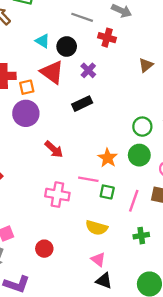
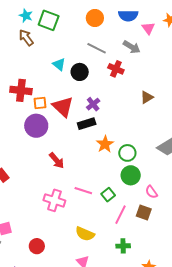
purple cross: (88, 70) -> (93, 104), moved
red triangle: (52, 72) -> (63, 107), moved
green circle: (142, 127) -> (127, 153), moved
orange star: (108, 158) -> (105, 144), moved
green square: (107, 192) -> (108, 195), moved, turned 32

